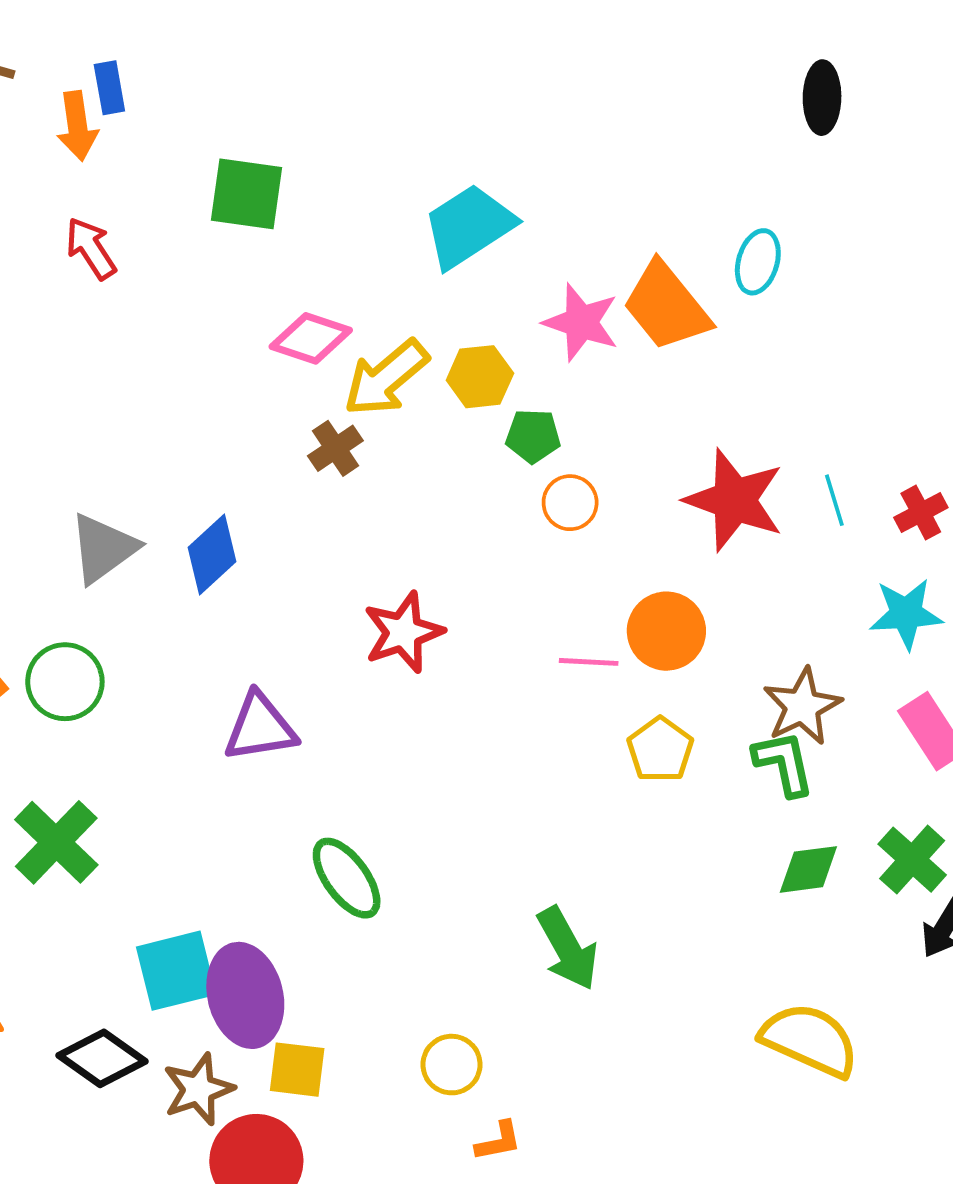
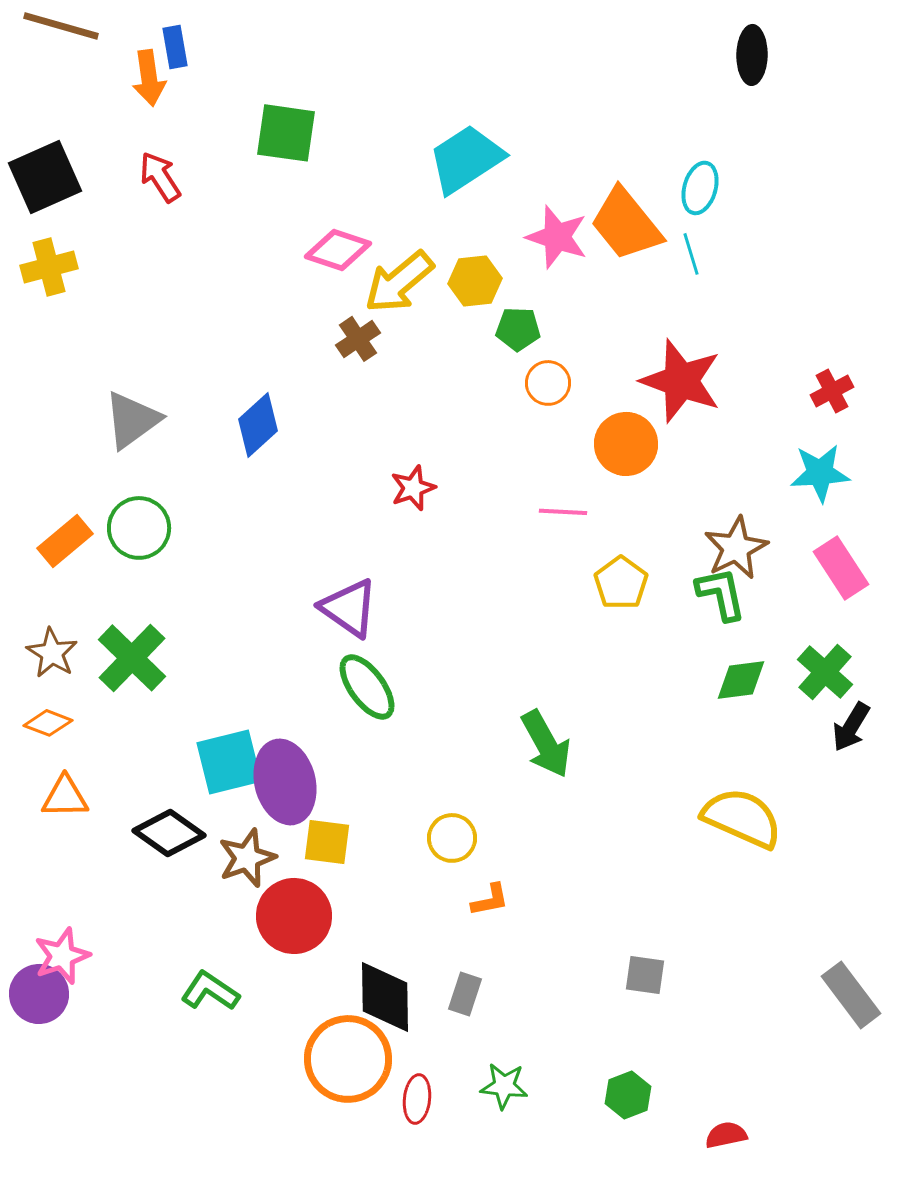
cyan line: (834, 500) -> (691, 254), moved
gray triangle: (103, 548) -> (132, 420), moved
orange circle: (666, 631) -> (626, 444), moved
red star: (403, 632) -> (413, 488), size x0.7
purple triangle: (260, 727) -> (349, 608), moved, turned 44

